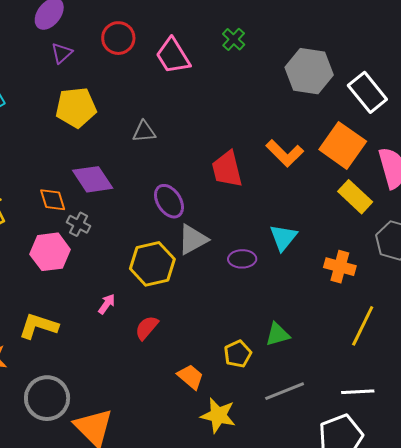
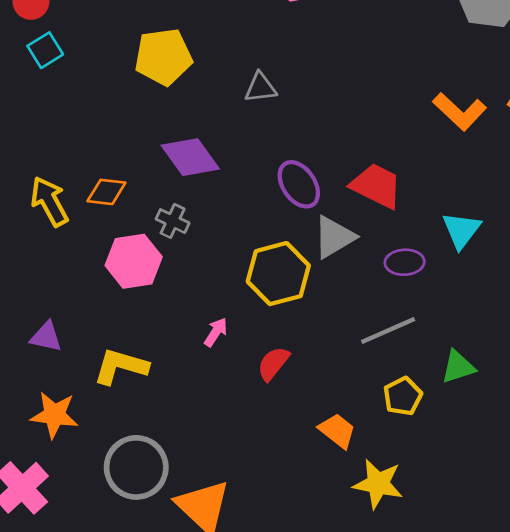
red trapezoid: (227, 169) -> (376, 186), moved, turned 132
orange diamond: (53, 200) -> (106, 192), moved, turned -64
gray line: (285, 391) -> (388, 330), moved

